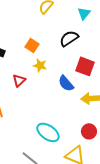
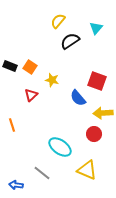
black semicircle: (69, 38) -> (70, 41), moved
orange square: (32, 45) -> (30, 67), moved
red circle: (89, 131) -> (94, 134), moved

